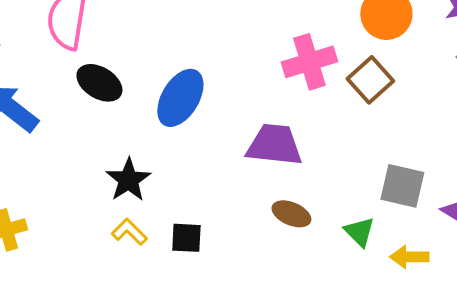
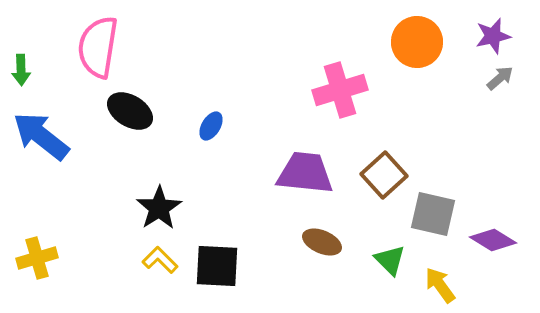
brown square: (370, 80) -> (384, 175), moved
blue ellipse: (180, 98) -> (211, 126), size x0.5
black square: (186, 238) -> (217, 266), size x1.4
yellow arrow: (409, 257) -> (440, 285), turned 54

